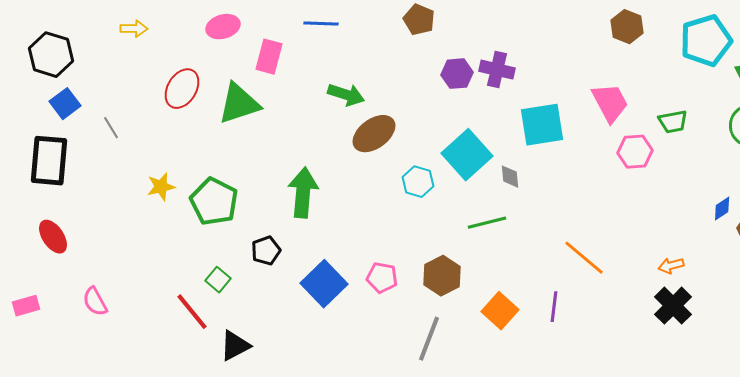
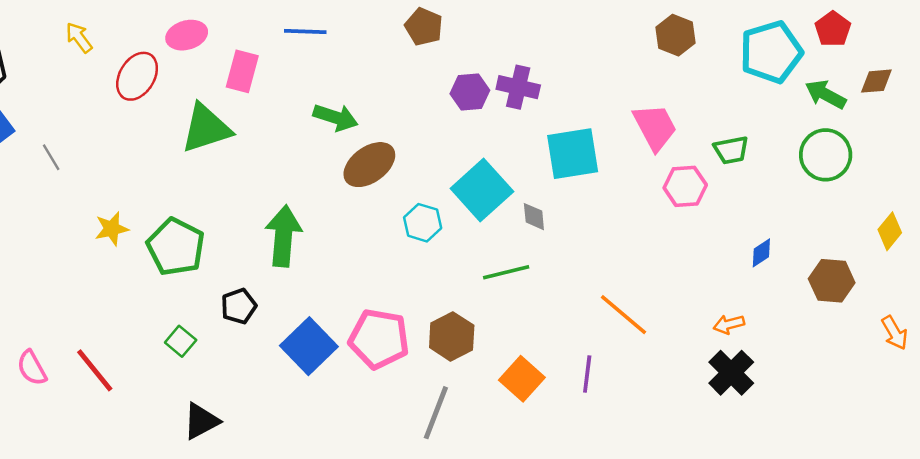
yellow arrow: (134, 29) -> (79, 38), turned -128
red ellipse: (182, 89) -> (137, 76), moved
blue diamond: (722, 209) -> (761, 253), moved
pink pentagon: (382, 278) -> (379, 339), size x1.6
red line: (192, 312) -> (95, 370), moved

